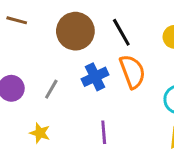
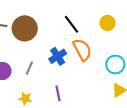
brown circle: (75, 31) -> (25, 28), moved
purple line: (104, 132) -> (58, 93), moved

